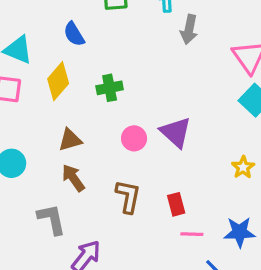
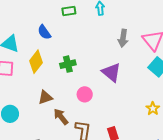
gray arrow: (189, 29) -> (123, 38), moved
purple triangle: (176, 132) -> (111, 72), moved
brown arrow: (73, 178) -> (61, 117), moved

